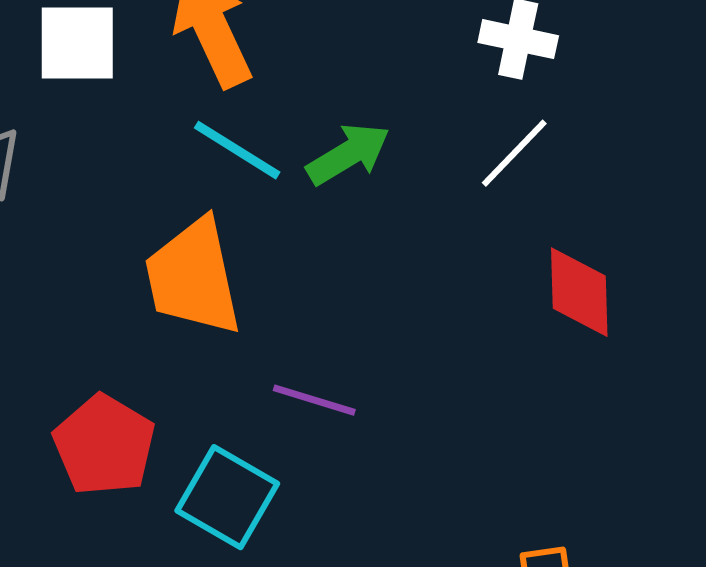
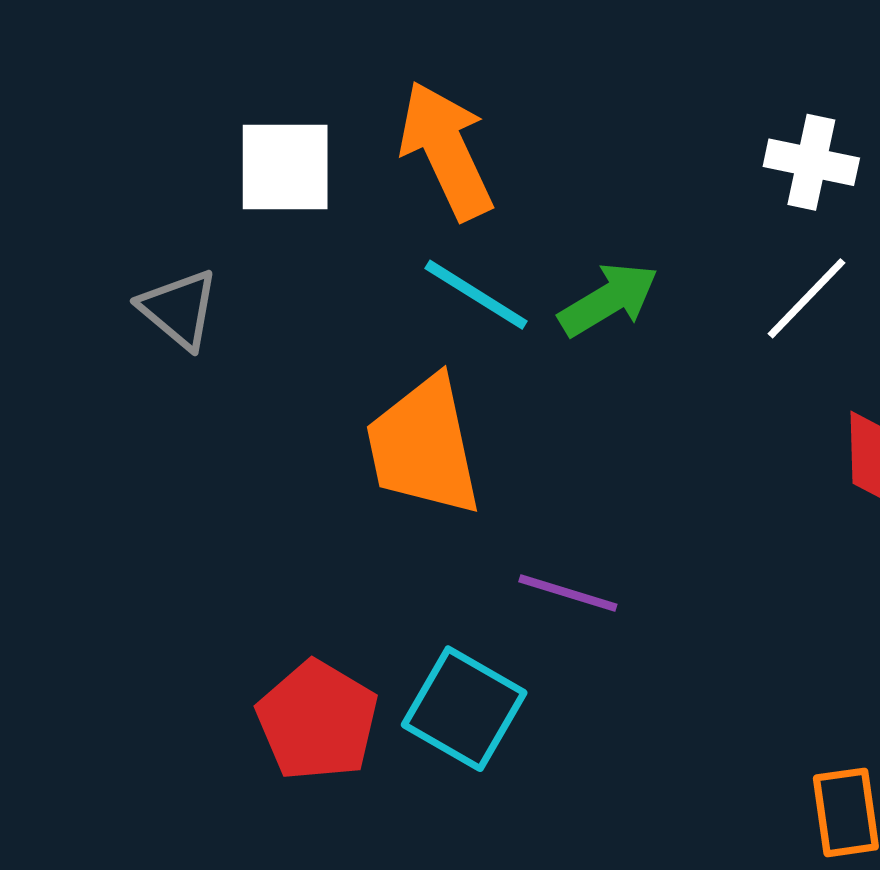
red pentagon: (104, 445) -> (317, 721), moved

